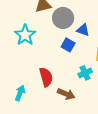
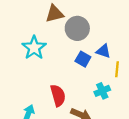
blue triangle: (83, 30) -> (103, 51), moved

